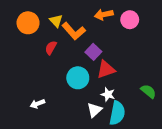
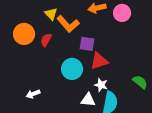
orange circle: (28, 23) -> (24, 34), moved
purple square: (93, 52) -> (87, 44), turned -35
white triangle: (94, 110) -> (88, 100), turned 49

